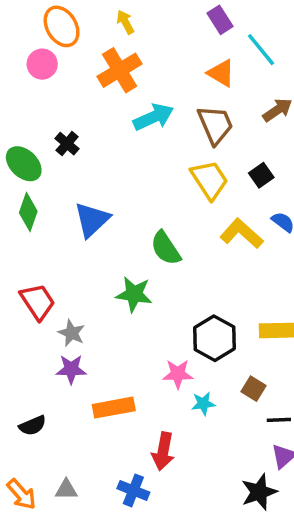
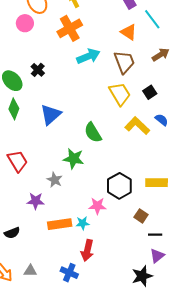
gray star: (72, 333) -> (55, 180), moved
cyan star: (203, 404) -> (83, 223), moved

